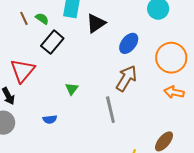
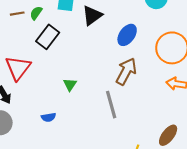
brown line: (24, 18) -> (17, 14), turned -72
green semicircle: (42, 19) -> (36, 13), turned -88

